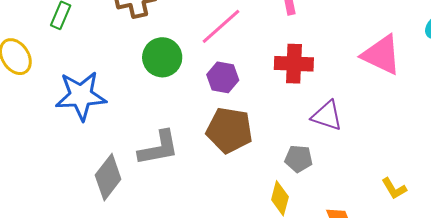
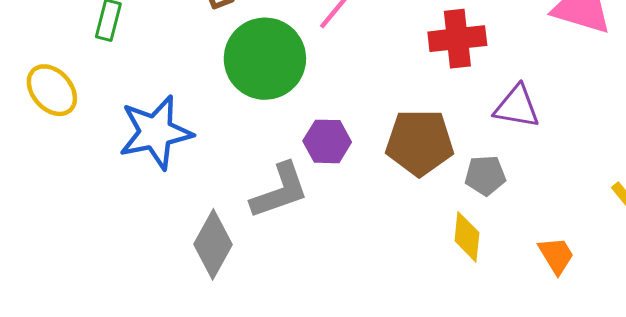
green circle: (162, 57) -> (265, 59), size x1.4
purple hexagon: (223, 77) -> (327, 141), moved
brown pentagon: (229, 130) -> (420, 142), moved

